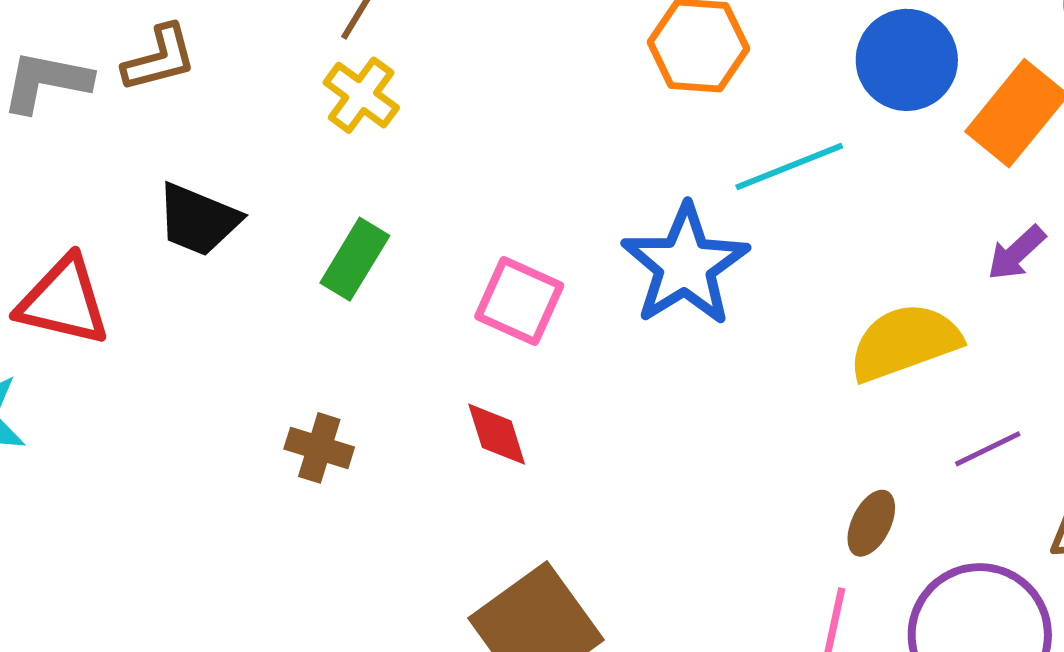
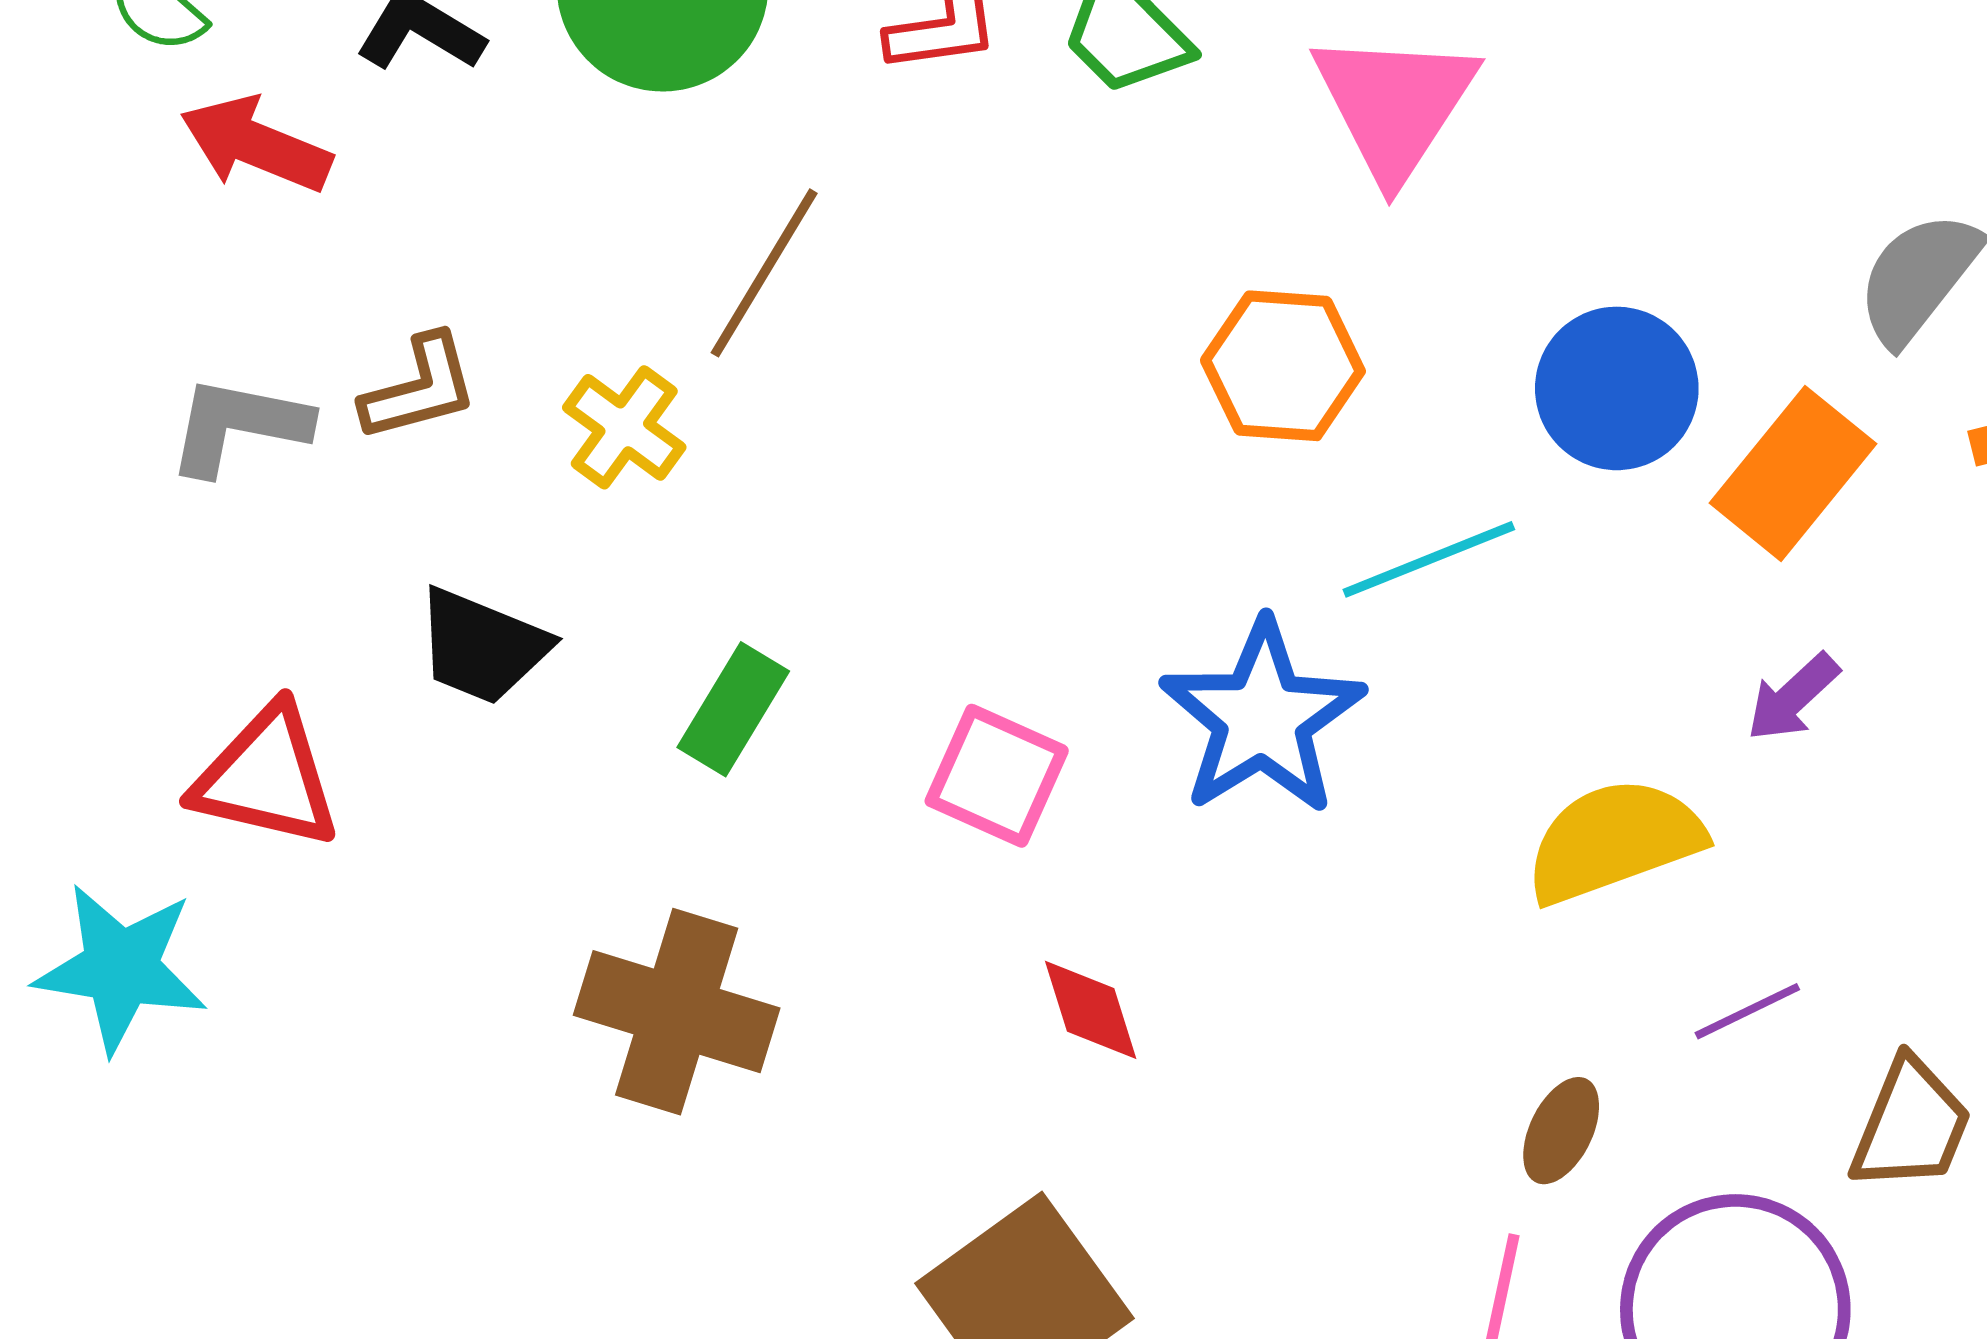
yellow cross: (361, 95) -> (624, 427), moved
red diamond: (497, 434) -> (1091, 1010), moved
brown cross: (319, 448) -> (677, 1012), size x1.8

